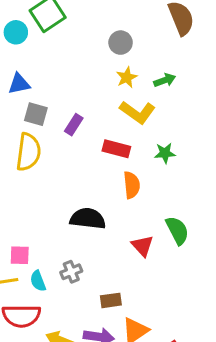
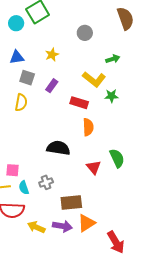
yellow star: (127, 77) -> (52, 55), moved
yellow semicircle: (28, 152) -> (21, 102), size x0.7
green star: (165, 153) -> (111, 96), moved
brown rectangle: (111, 300) -> (71, 202), size x1.5

